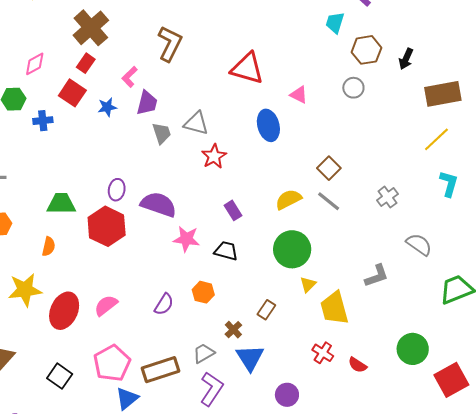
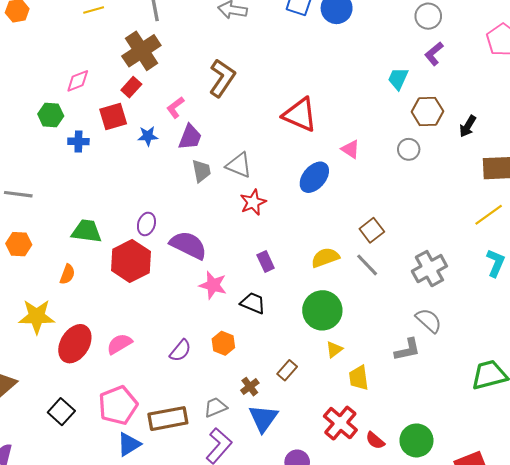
red square: (72, 93) -> (113, 116), turned 32
blue ellipse: (268, 125) -> (314, 177), turned 48
gray cross: (387, 197) -> (429, 269), size x1.5
gray semicircle: (419, 244) -> (429, 320), moved
yellow trapezoid: (334, 308) -> (359, 378), size x0.7
green circle: (413, 349) -> (416, 440), moved
red cross: (323, 353) -> (340, 423), size x1.5

